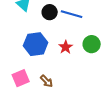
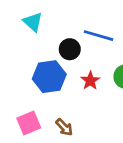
black circle: (50, 12) -> (70, 49), moved

